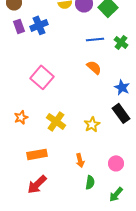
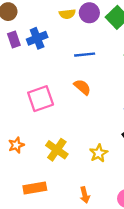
blue line: (95, 39) -> (85, 55), moved
orange semicircle: (94, 67) -> (82, 87), moved
pink square: (42, 77) -> (41, 99), turned 30

